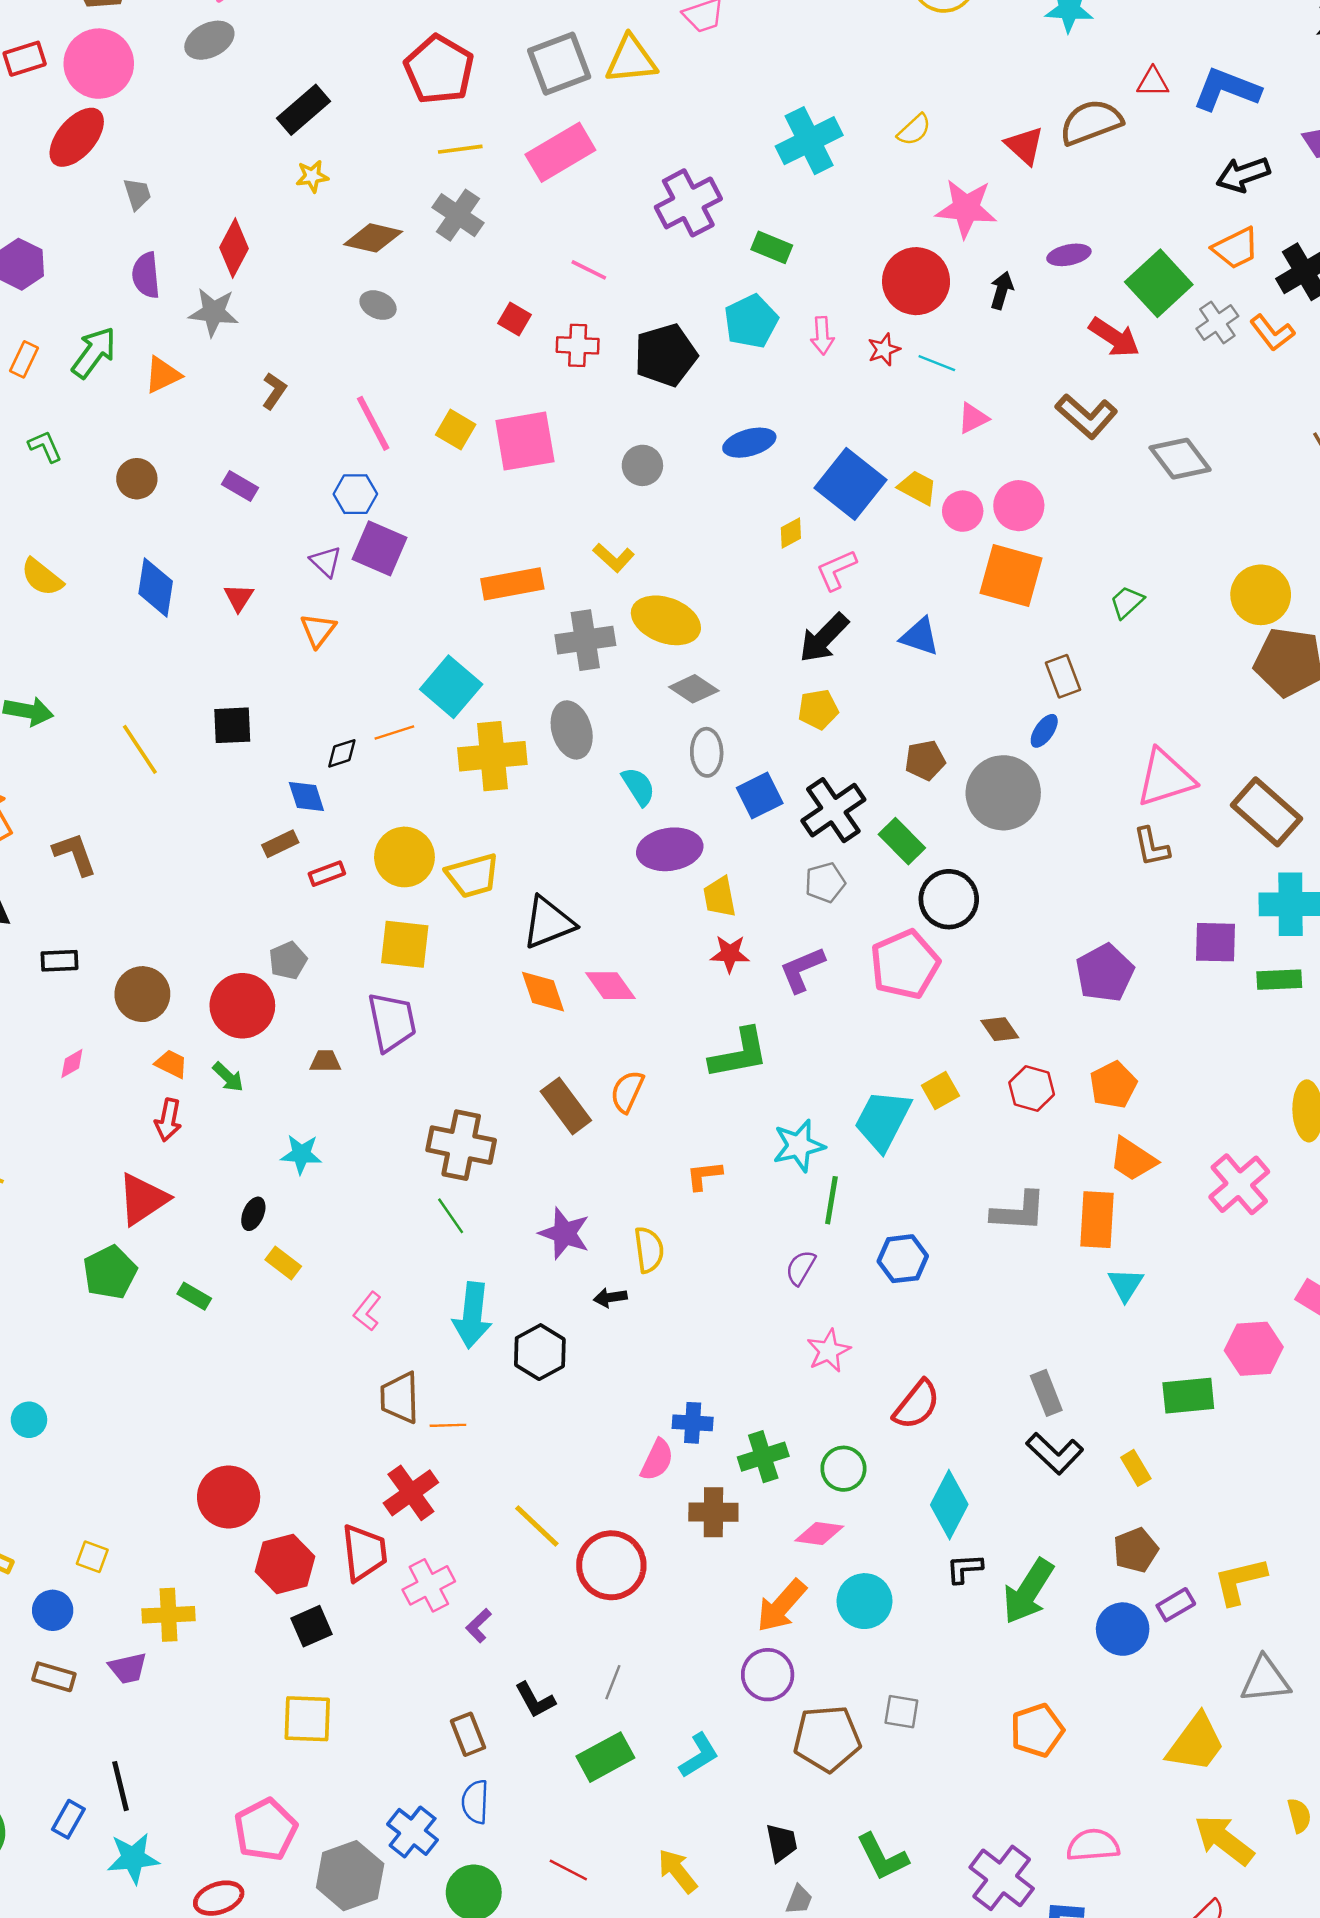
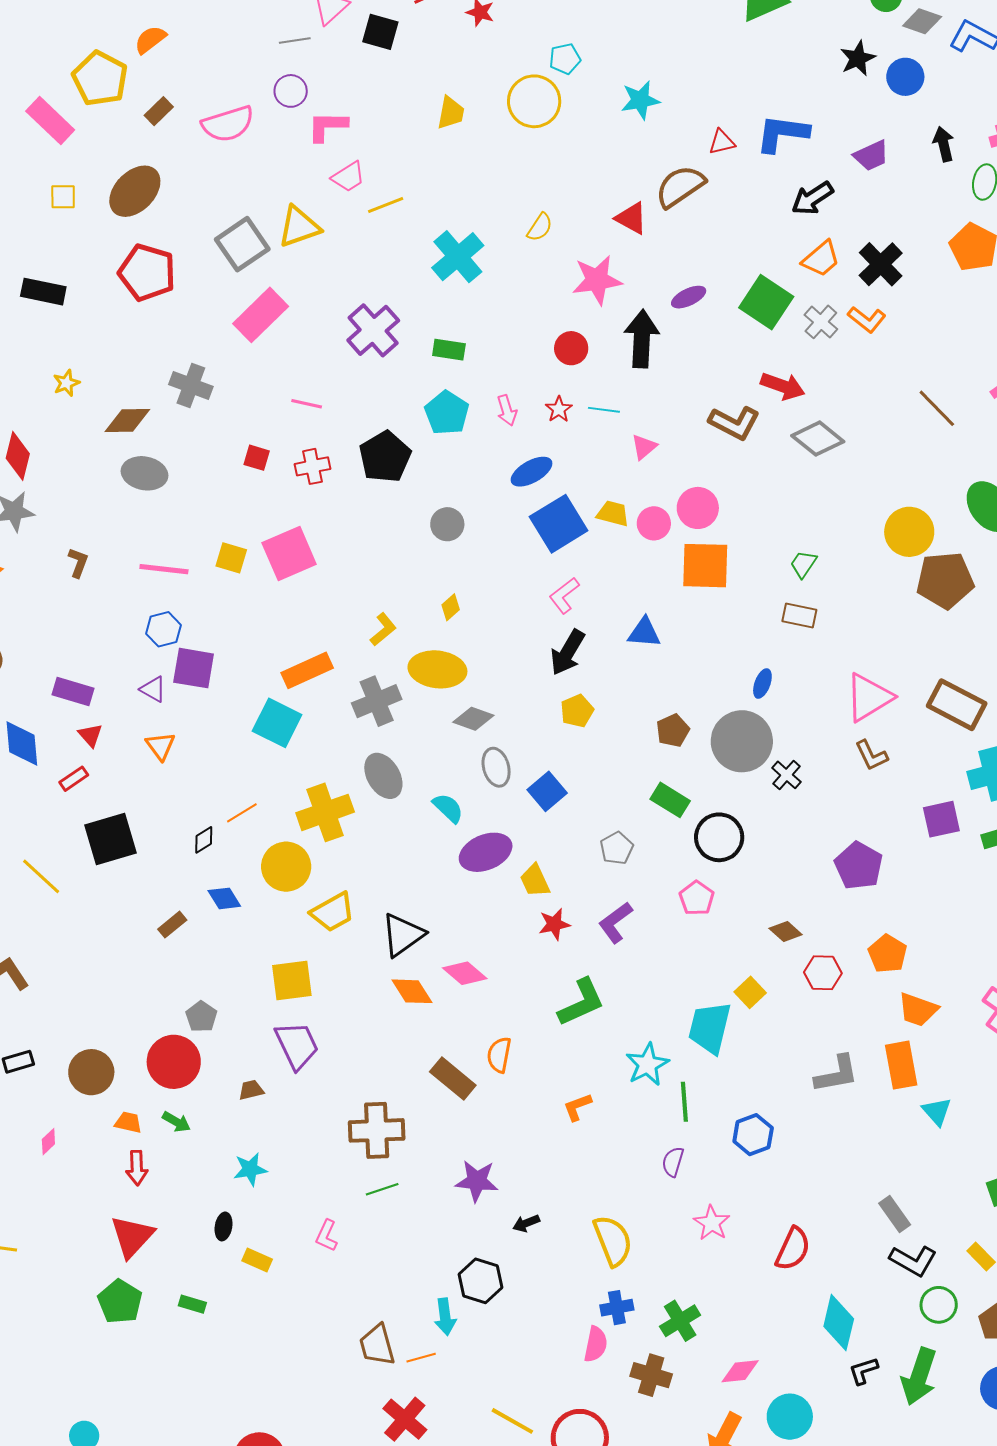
black rectangle: (304, 110) -> (43, 292), moved, turned 66
yellow line: (460, 149) -> (386, 205), moved
red circle: (916, 281) -> (571, 348), size x0.6
black arrow: (1002, 290) -> (642, 339), size x1.8
gray ellipse: (378, 305) -> (145, 473), size x1.5
red arrow: (1114, 337) -> (783, 386), moved
pink line: (373, 423) -> (164, 569), turned -42
blue ellipse: (749, 443) -> (532, 472), moved
gray circle: (642, 465) -> (447, 524), moved
blue square: (851, 484) -> (559, 524), turned 34
purple rectangle: (240, 486) -> (73, 691), moved, size x1.4
yellow diamond: (791, 533) -> (451, 607), moved
yellow L-shape: (614, 558) -> (383, 629), turned -68
brown rectangle: (1063, 676) -> (799, 615), moved, turned -44
cyan square: (451, 687) -> (277, 723), moved
black square: (232, 725) -> (110, 839), size x1.5
blue diamond: (306, 797) -> (224, 898), moved
black cross: (833, 810) -> (787, 775), moved, size x0.6
yellow circle: (404, 857) -> (286, 867), moved
red rectangle: (327, 874) -> (74, 779), moved
pink pentagon: (905, 964) -> (697, 898), size x0.6
green line: (451, 1216) -> (382, 1189), turned -60
yellow semicircle: (649, 1250) -> (613, 1241), moved, size x1.4
pink L-shape: (367, 1311) -> (327, 1236), moved
cyan arrow: (472, 1315) -> (445, 1317), moved, size x0.7
green circle: (843, 1469) -> (939, 1305), moved
brown cross: (713, 1512) -> (651, 1375), turned 30

